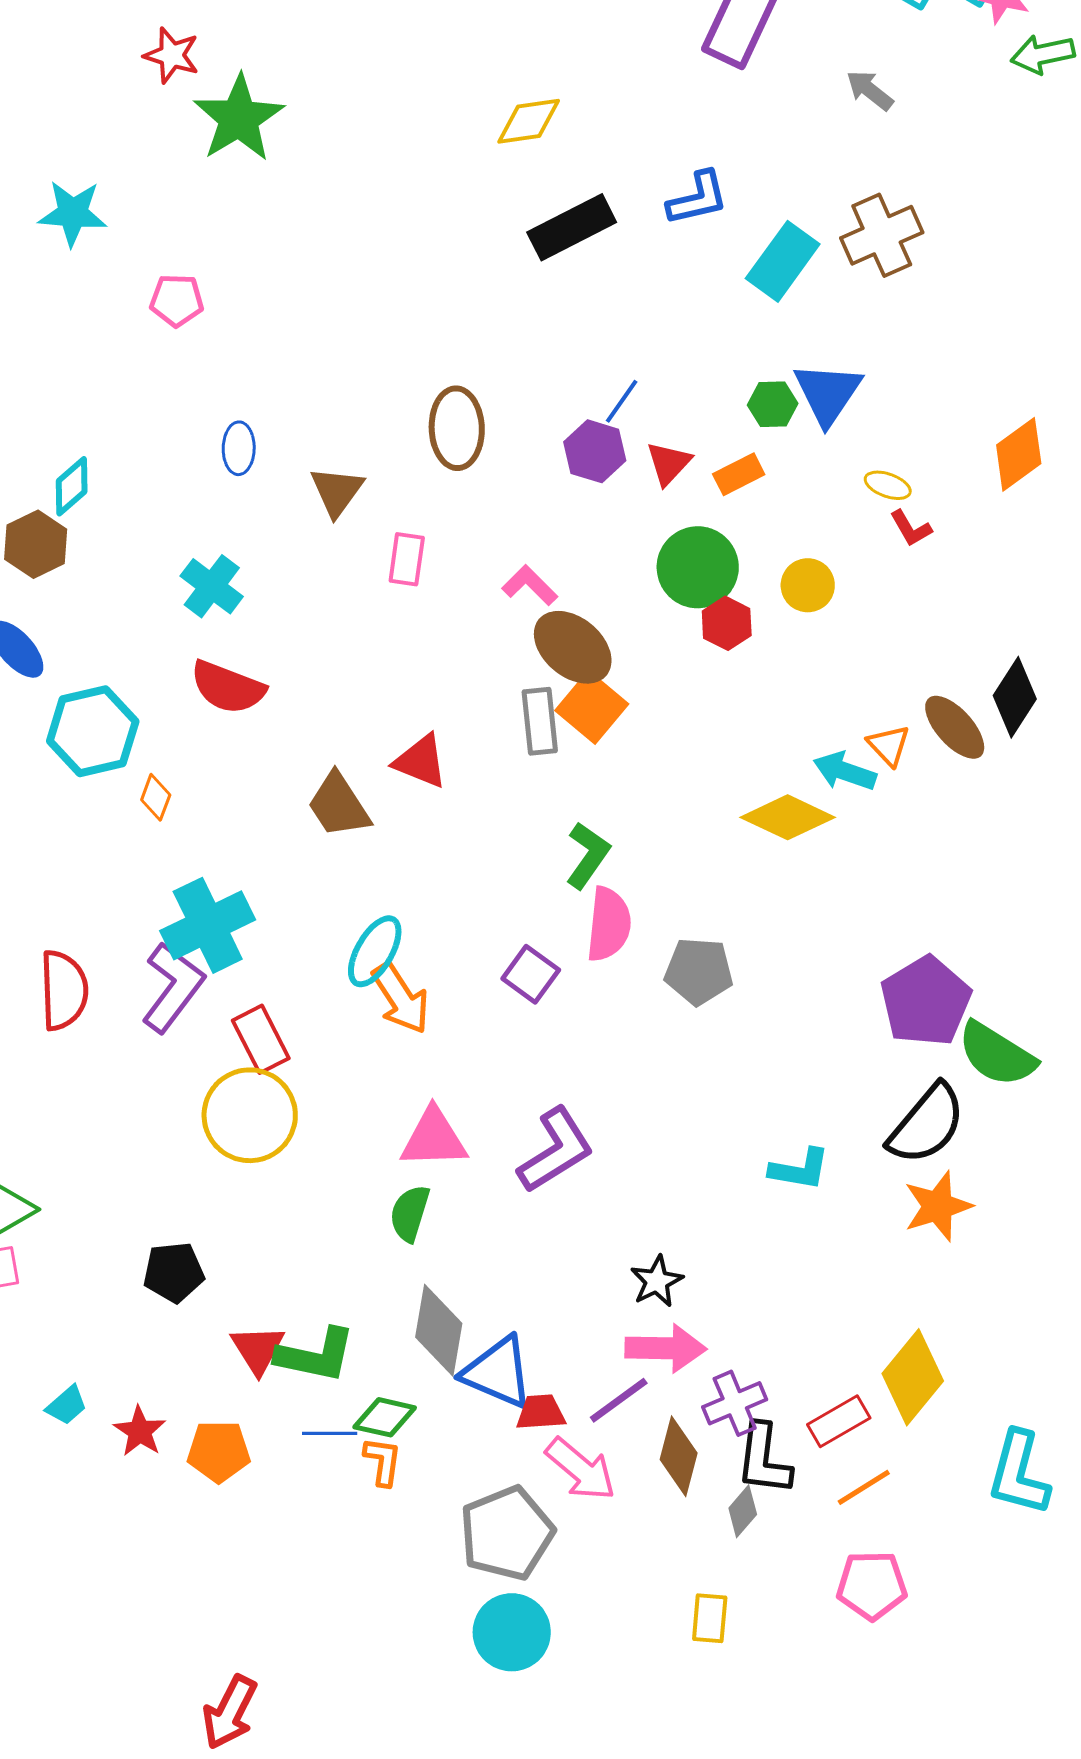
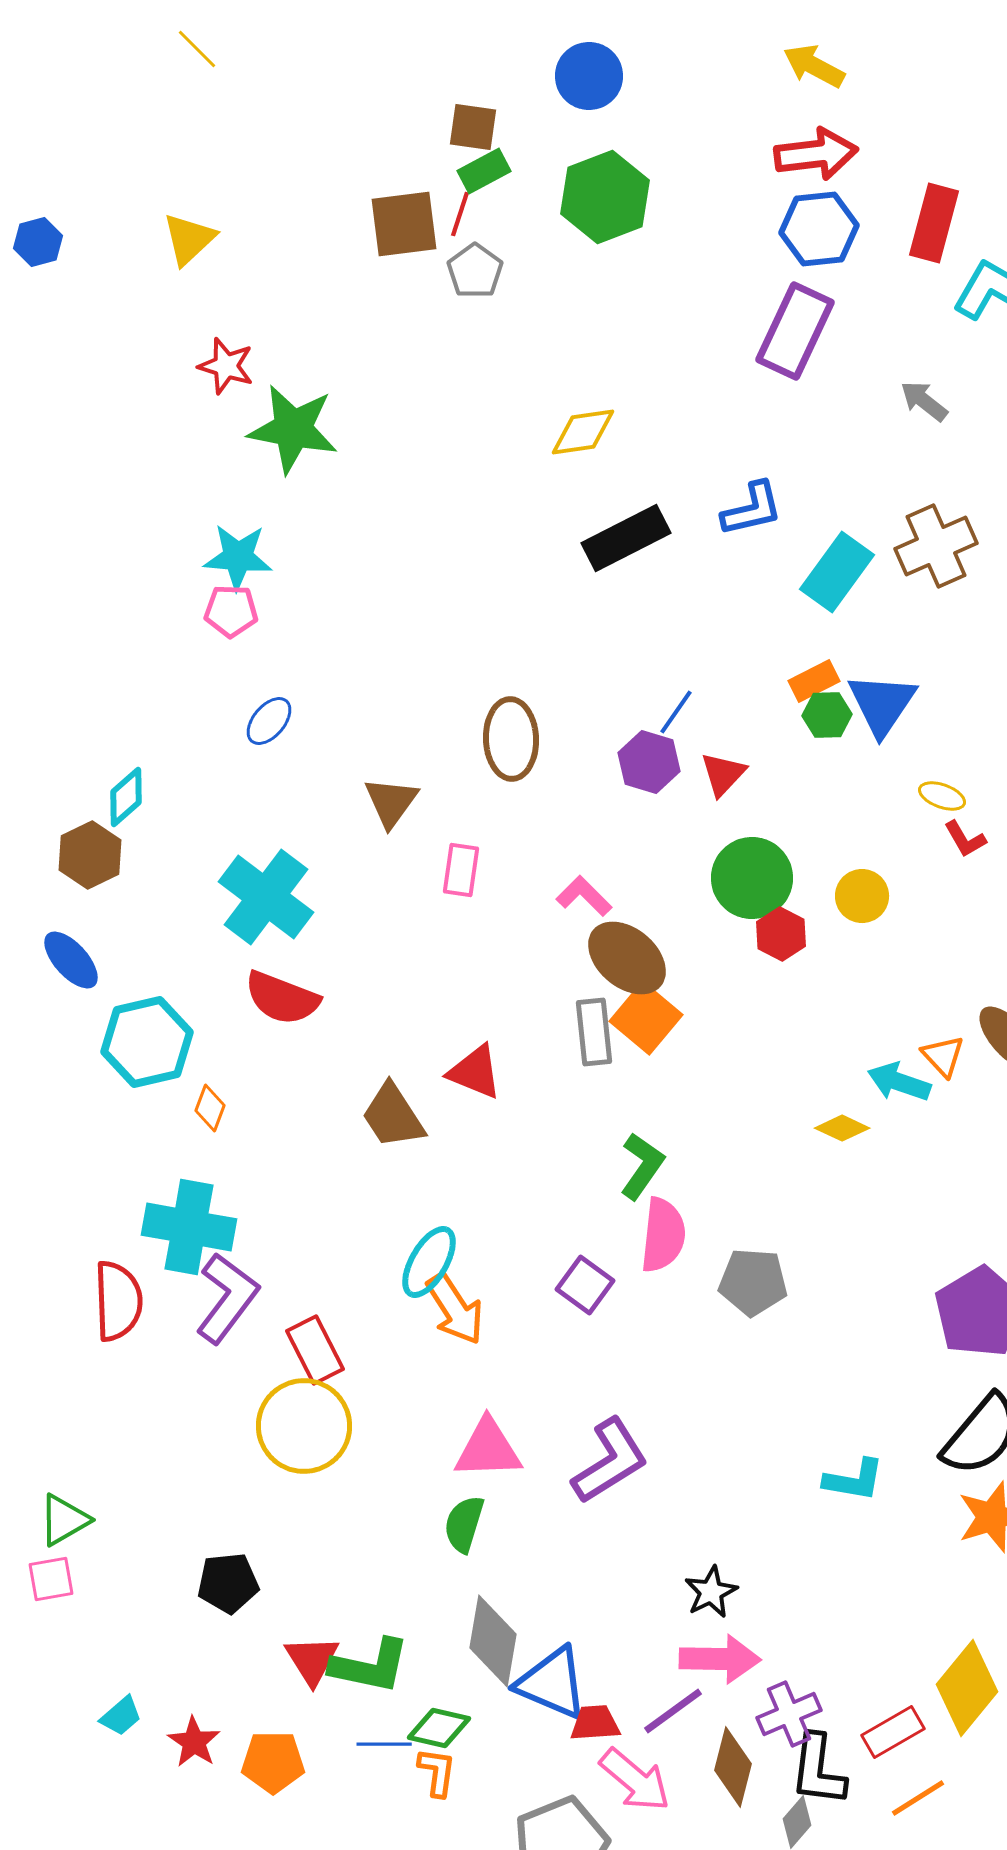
green star: (239, 118) -> (293, 429), turned -30
cyan star: (73, 213) -> (238, 557), moved
blue ellipse: (239, 448) -> (269, 721), moved, turned 39
orange rectangle: (739, 474) -> (814, 681), moved
cyan cross: (212, 586) -> (266, 897), size x1.5
yellow diamond: (788, 817) -> (842, 1128), size x0.6
cyan cross: (208, 925) -> (189, 1227), moved, turned 36

